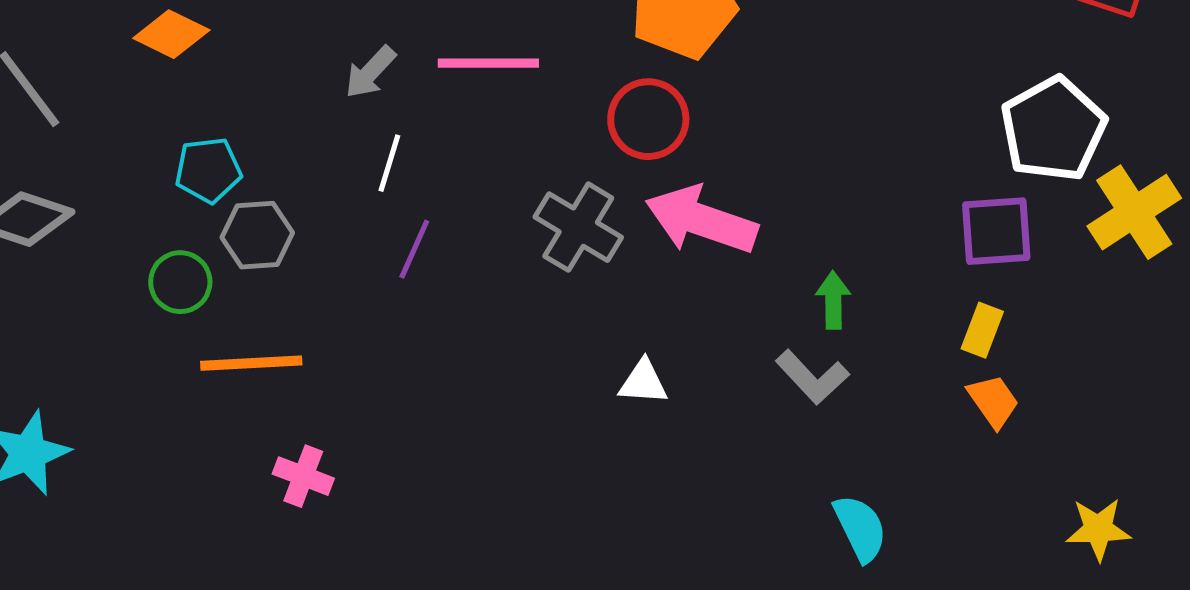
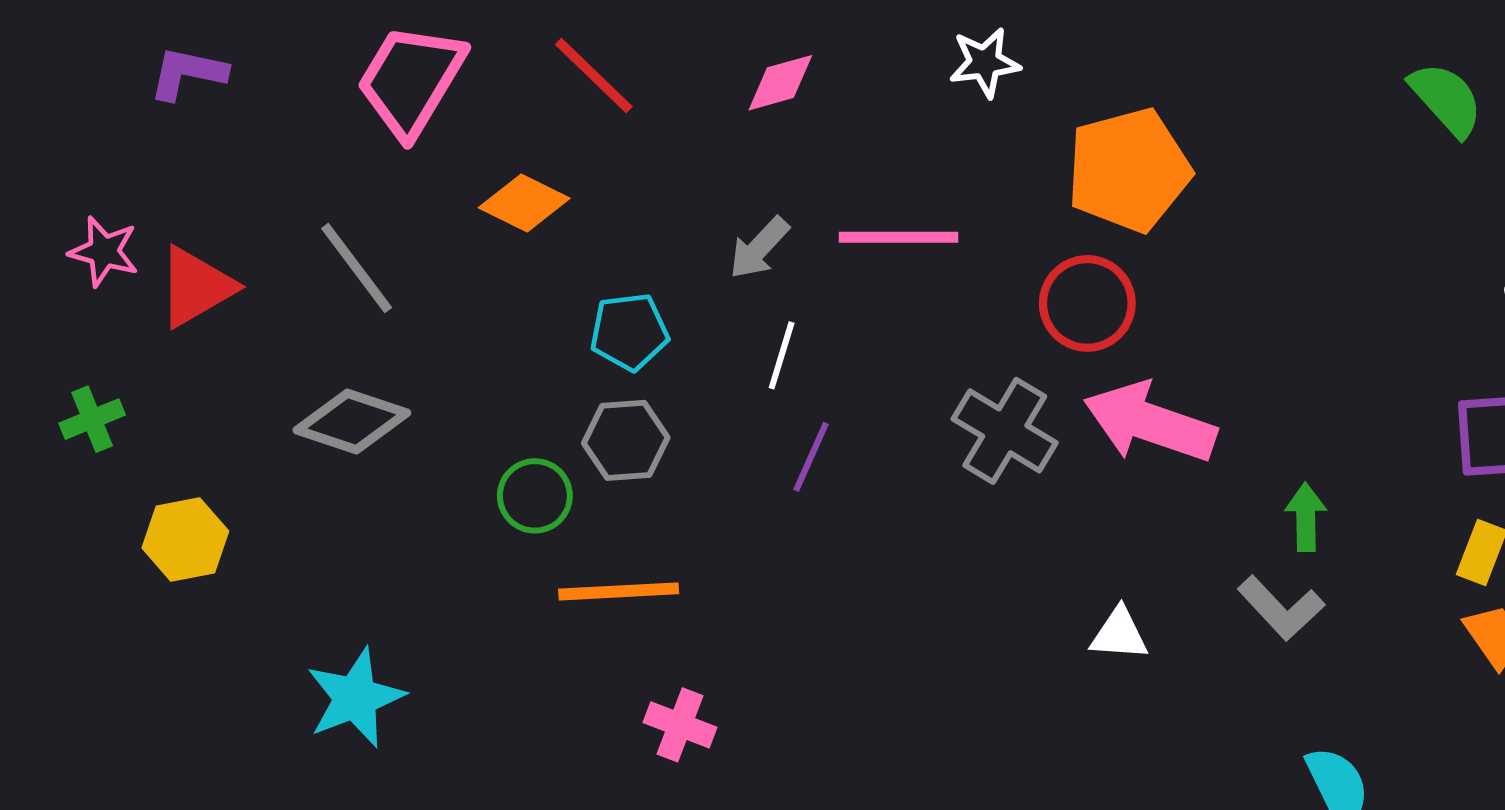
cyan pentagon: (208, 170) -> (629, 332), moved
white triangle: (643, 382) -> (1119, 634), moved

